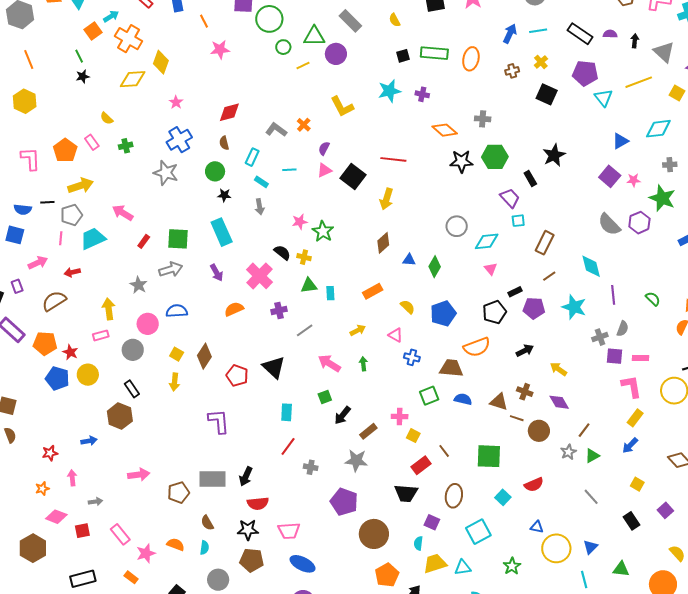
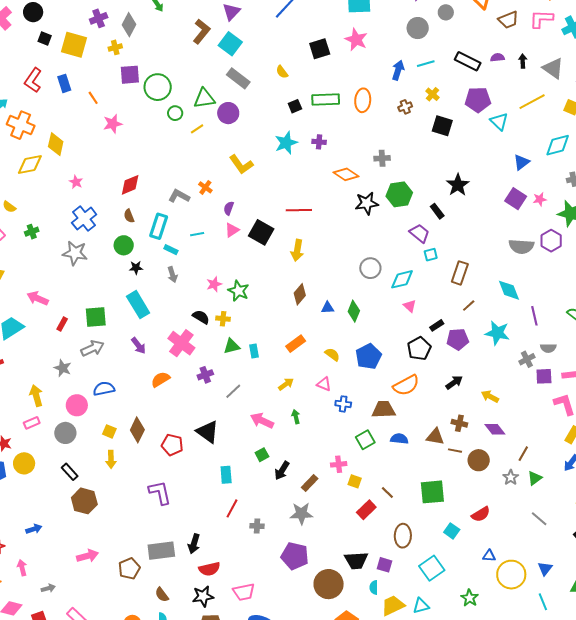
cyan rectangle: (252, 157) -> (159, 226), size x1.4
gray semicircle: (609, 224) -> (521, 246), turned -35
gray semicircle: (623, 329) -> (548, 348), turned 77
brown hexagon: (120, 416) -> (84, 501), moved
black trapezoid: (406, 493) -> (356, 560), moved

